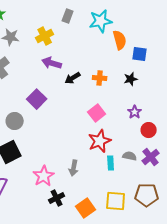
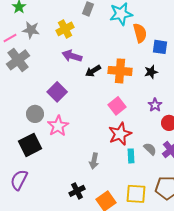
orange cross: (100, 78) -> (120, 71), size x1.6
gray semicircle: (130, 156) -> (150, 149), turned 32
pink star: (44, 176) -> (58, 126), moved

